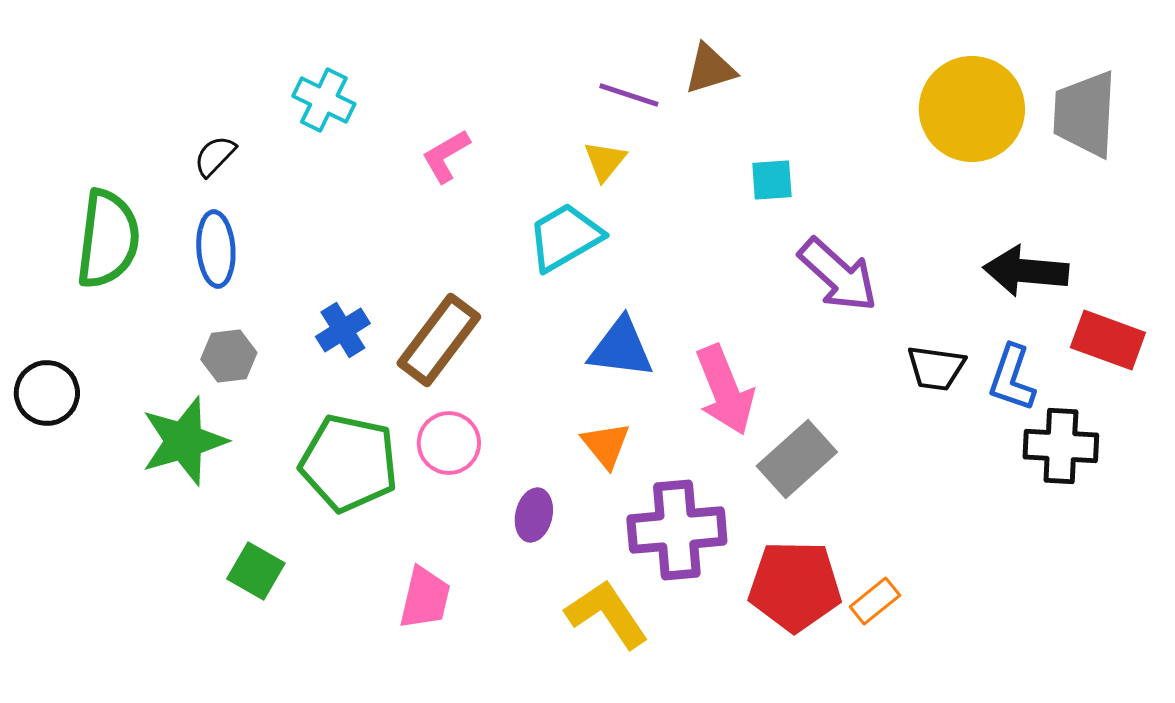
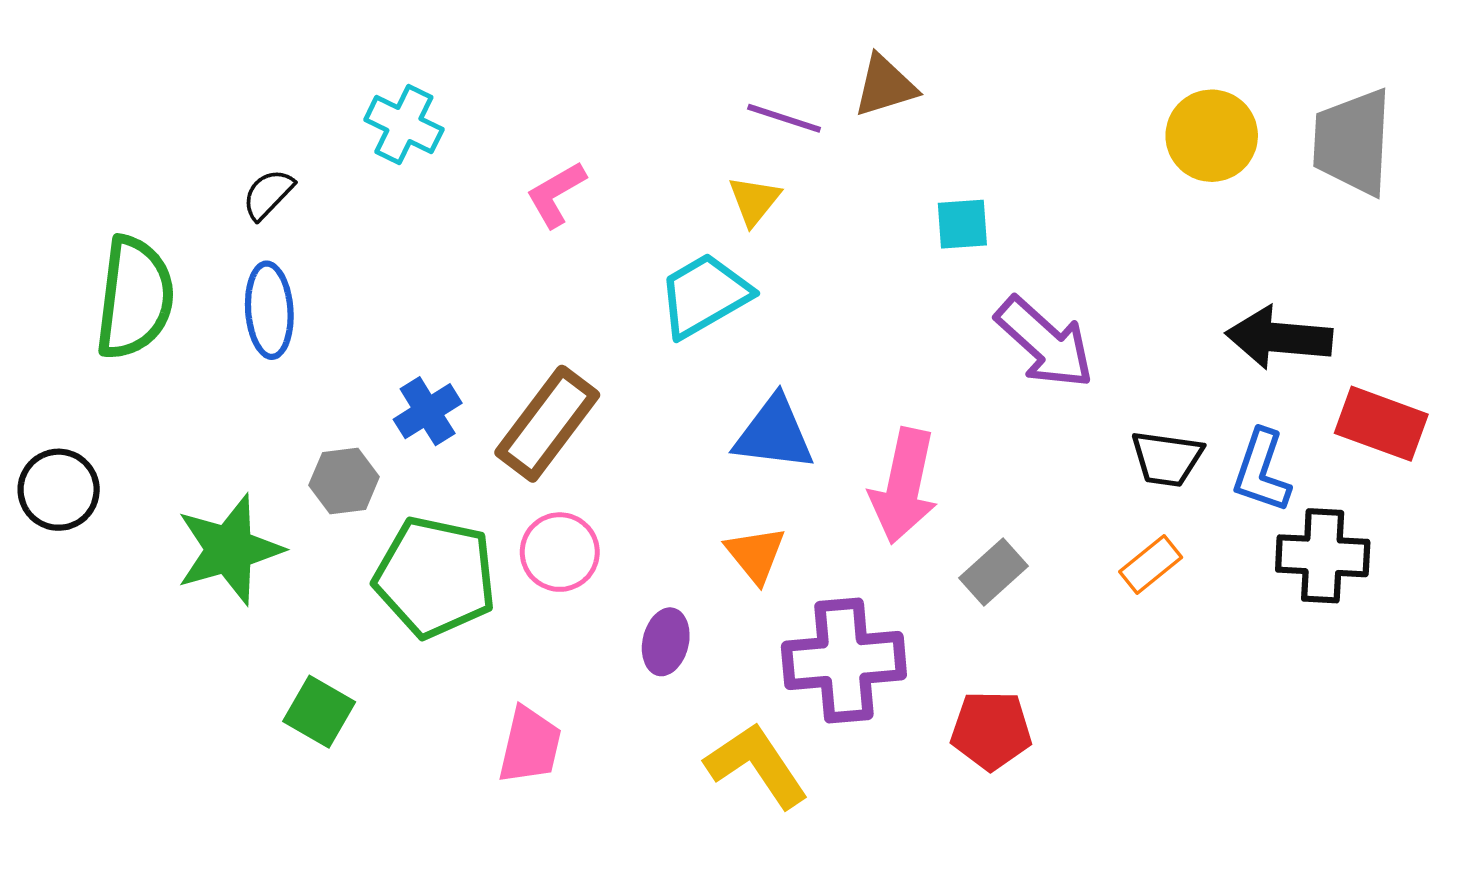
yellow circle: (972, 109) -> (1212, 136), size x0.7
gray hexagon: (229, 356) -> (344, 481), moved
pink arrow: (725, 390) -> (904, 486), turned 34
gray rectangle: (797, 459) -> (994, 572), size x0.7
red pentagon: (795, 586) -> (991, 730), size x0.7
orange rectangle: (875, 601) -> (1151, 565), moved

